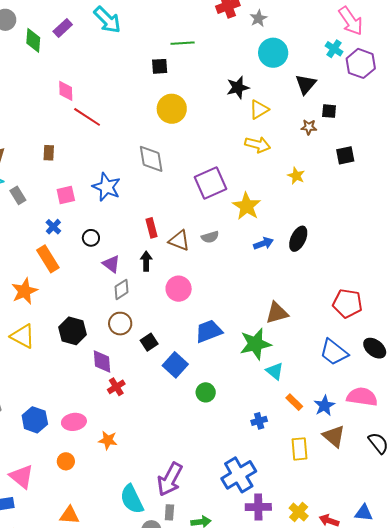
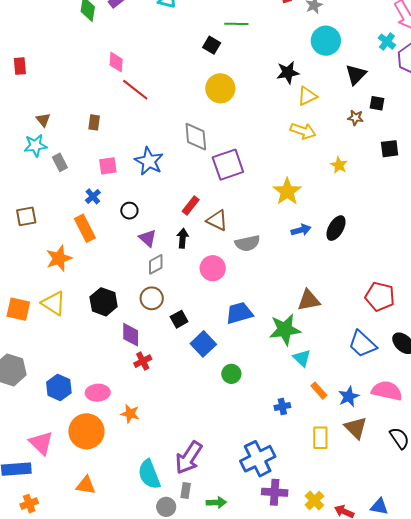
black square: (160, 66) -> (212, 45), turned 30
purple square: (210, 183) -> (228, 165), moved
red rectangle: (152, 228) -> (191, 205), turned 48
gray semicircle: (210, 237) -> (247, 243), moved, size x1.4
orange circle: (66, 461) -> (86, 431), size x2.0

